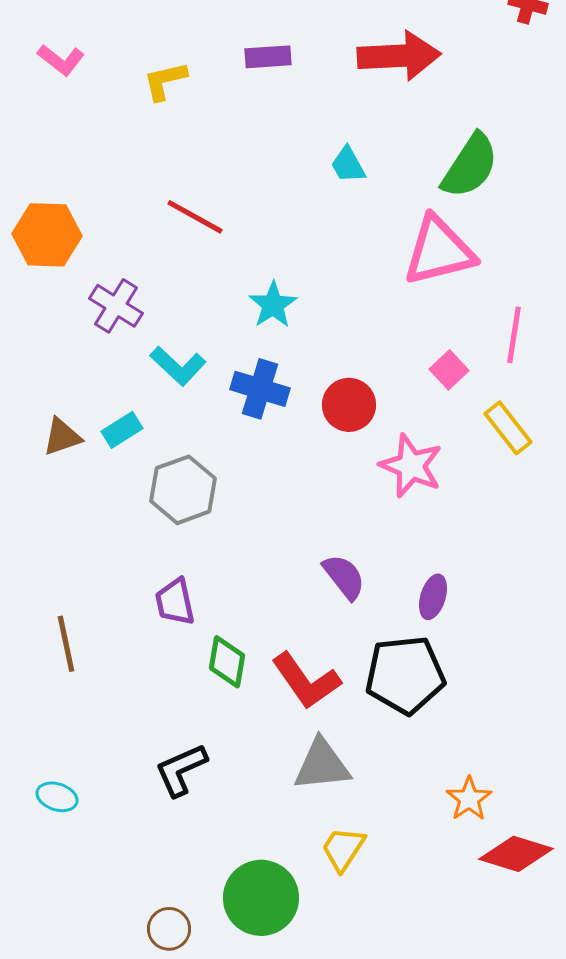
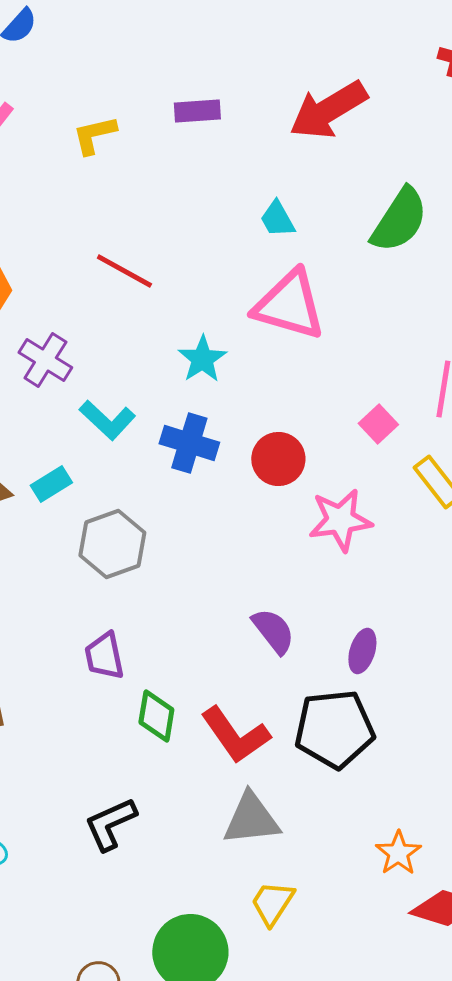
red arrow: (399, 56) -> (328, 110), turned 152
pink triangle: (439, 251) -> (289, 305), moved, turned 30
pink star: (411, 466) -> (340, 520), turned -30

